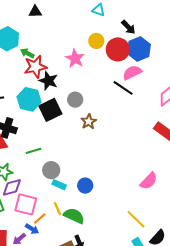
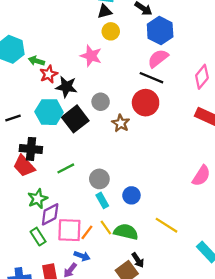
black triangle: (35, 12) -> (105, 11), moved
red circle: (118, 49) -> (146, 103), moved
red star: (35, 67) -> (49, 74), size x0.7
gray circle: (51, 170) -> (99, 179), moved
cyan rectangle: (59, 185) -> (102, 200), turned 48
orange line: (40, 218) -> (87, 232), moved
yellow line: (136, 219) -> (167, 225), moved

